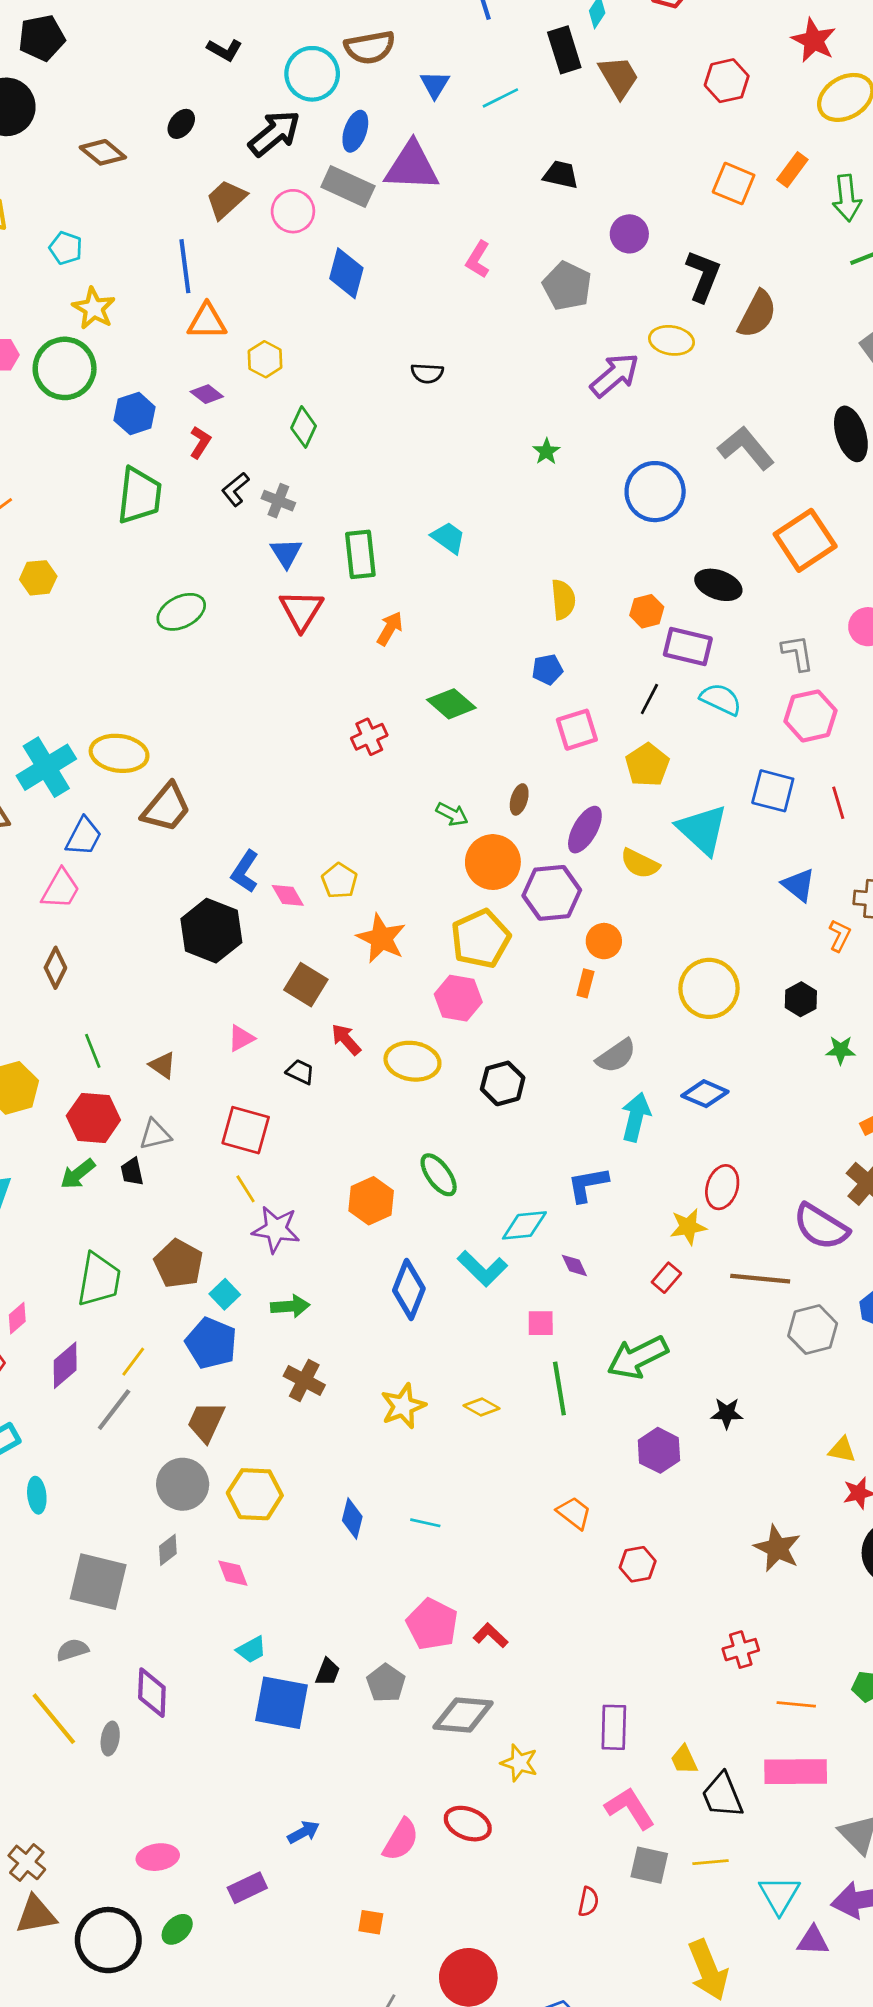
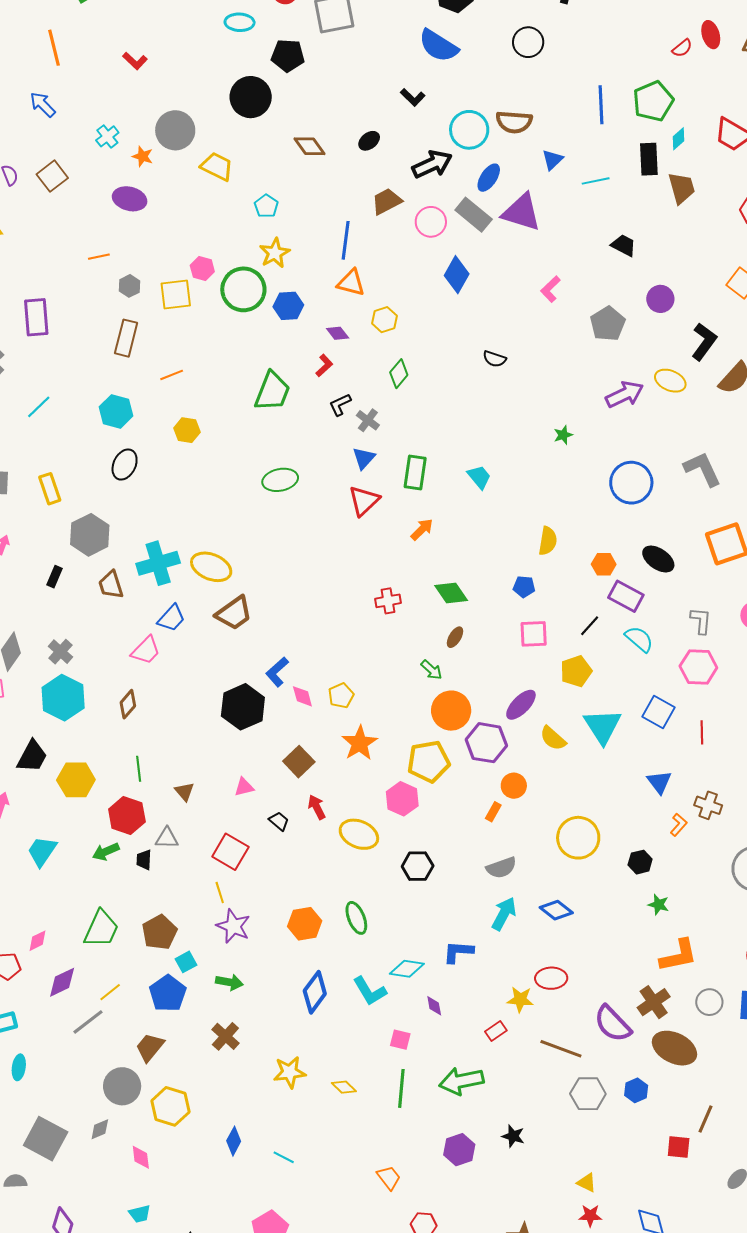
blue hexagon: (135, 414) -> (288, 306), moved
brown ellipse: (519, 799) -> (455, 637), moved
red ellipse: (722, 1187) -> (551, 978), turned 56

